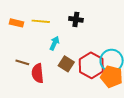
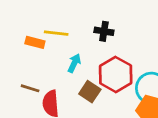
orange rectangle: (17, 23) -> (35, 42), moved
red hexagon: (91, 65) -> (116, 74), moved

